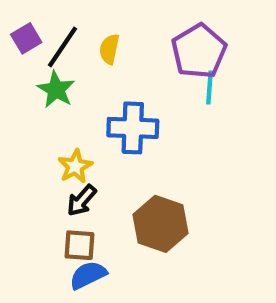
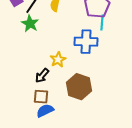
blue cross: (133, 128) -> (86, 42), moved
yellow star: (75, 166) -> (58, 60), moved

